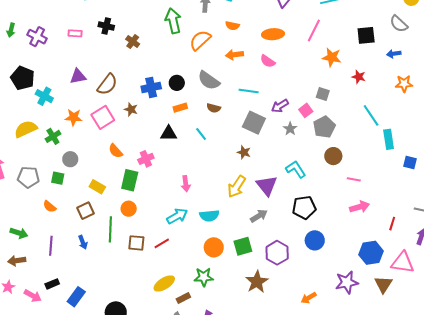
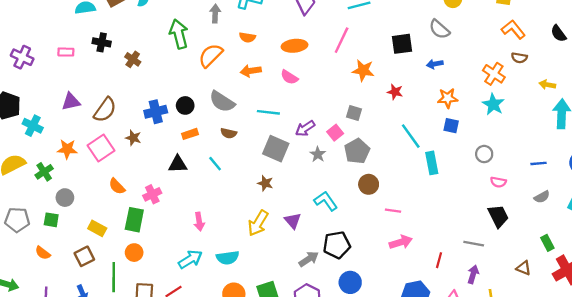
blue square: (410, 163) -> (451, 126), moved
purple triangle: (267, 185) -> (293, 221), size x0.7
gray arrow: (259, 216) -> (309, 259), moved

